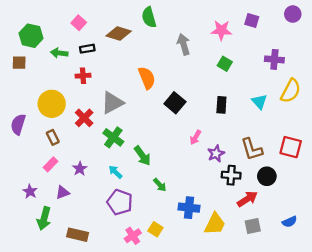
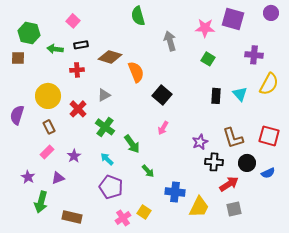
purple square: (252, 21) -> (233, 19), size x1.6
brown diamond: (119, 34) -> (110, 57), moved
gray triangle: (112, 103) -> (104, 95), size x0.6
black rectangle: (221, 105) -> (216, 96), moved
pink arrow: (195, 137) -> (163, 128), moved
blue semicircle: (290, 222) -> (268, 173), moved

